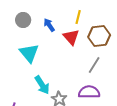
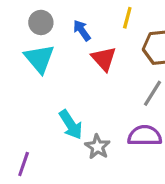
red triangle: (71, 37) -> (104, 59), moved
cyan triangle: (29, 53) -> (39, 59), moved

